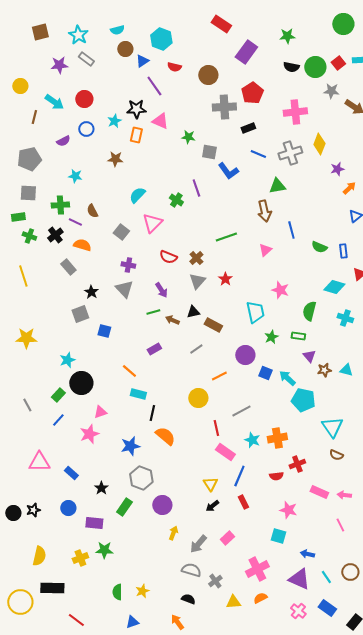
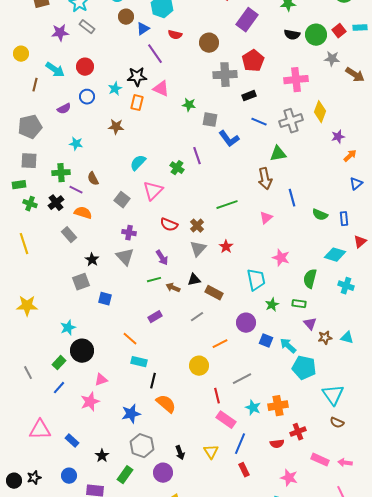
black arrow: (212, 506) -> (180, 453), moved, turned -72

